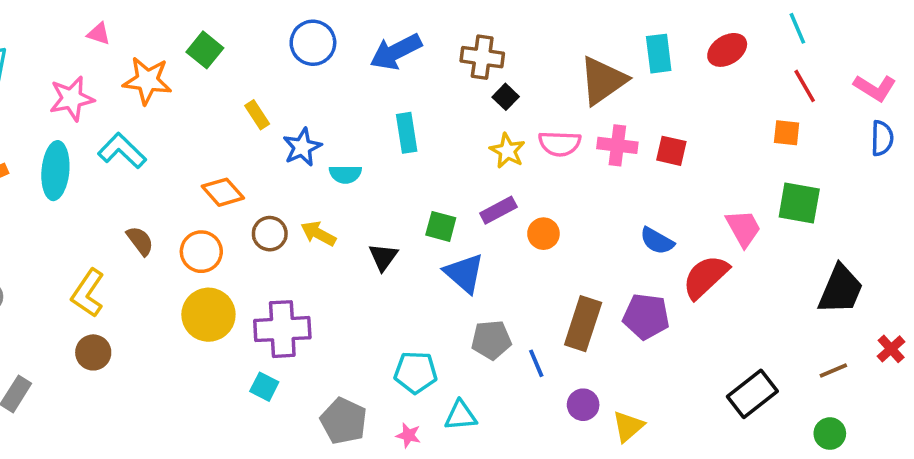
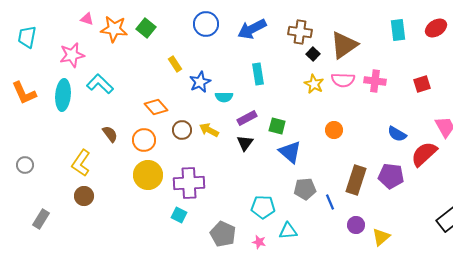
orange star: (147, 81) -> (114, 29), moved
brown triangle: (603, 81) -> (344, 45), moved
red square: (671, 151) -> (422, 84), moved, turned -30
purple rectangle: (498, 210) -> (247, 118), moved

